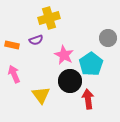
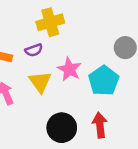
black circle: (70, 81) -> (62, 128), moved
yellow triangle: (41, 95) -> (40, 82), moved

